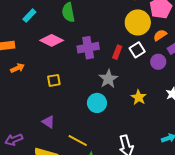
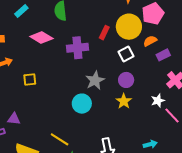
red rectangle: (117, 52) -> (104, 33), moved
purple circle: (158, 62) -> (126, 80), moved
yellow square: (54, 80) -> (30, 80), moved
purple triangle: (48, 122) -> (14, 119), moved, turned -32

